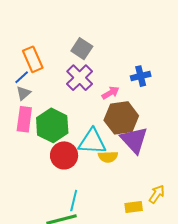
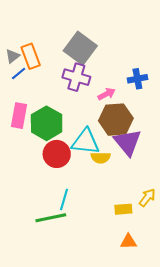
gray square: (82, 49) -> (80, 48), size x1.5
purple cross: (80, 78) -> (76, 77), turned -32
gray triangle: (23, 93) -> (13, 56), moved

